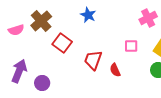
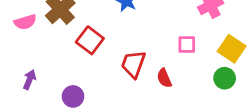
purple arrow: (19, 71) -> (29, 80), size x0.6
purple circle: (42, 83) -> (73, 96), moved

